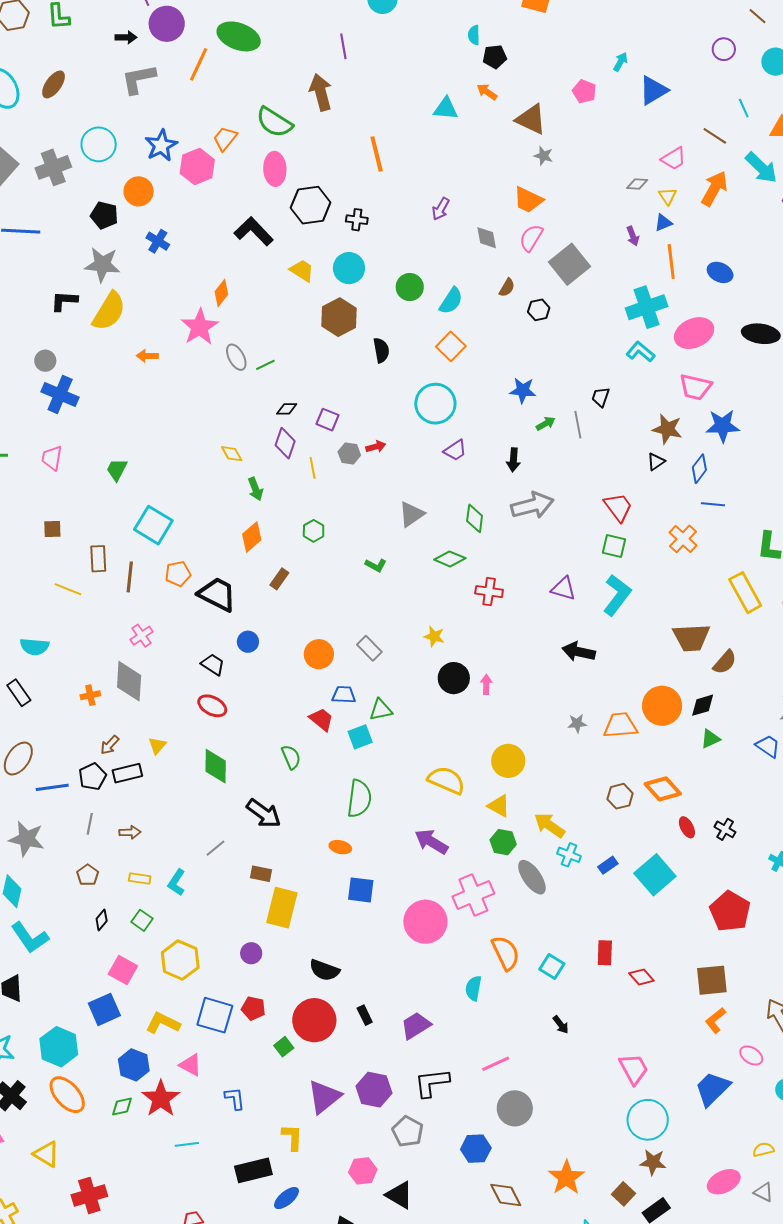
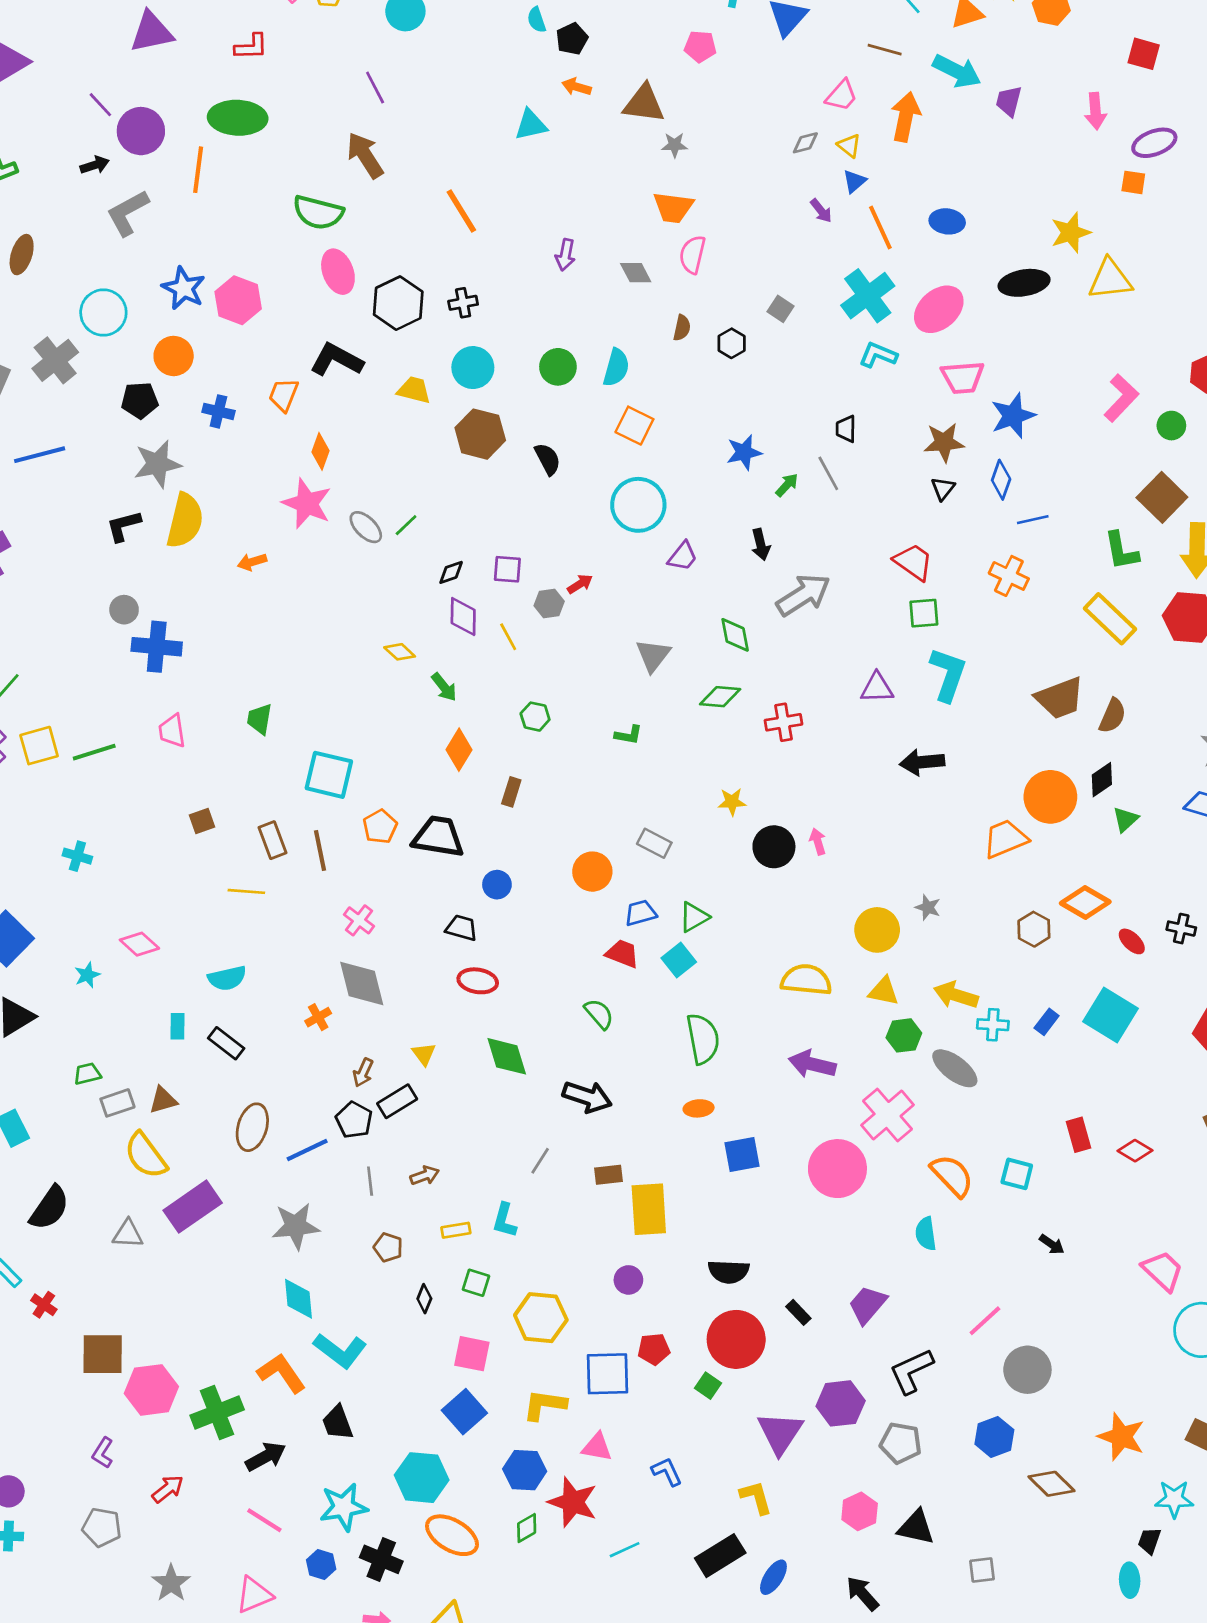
orange trapezoid: (225, 139) -> (284, 395), moved
gray square: (569, 264) -> (780, 309), moved, size x0.5
gray star: (577, 723) -> (928, 907), moved, turned -30

